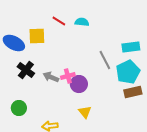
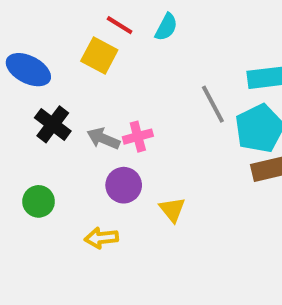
cyan semicircle: (82, 22) -> (166, 27), turned 112
yellow square: (37, 36) -> (99, 55), moved, turned 30
purple circle: (79, 84) -> (124, 185), moved

